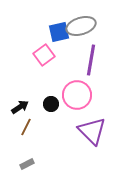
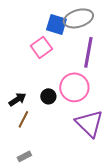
blue square: (59, 32) -> (56, 24), turned 30

